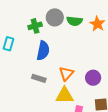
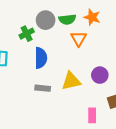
orange triangle: (66, 74) -> (79, 39), moved
yellow triangle: (65, 95) -> (71, 81), moved

